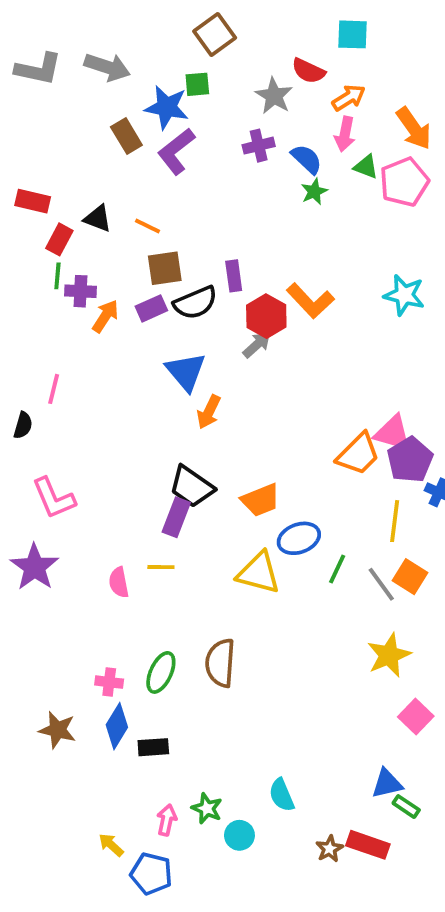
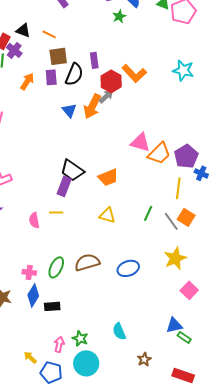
green star: (314, 192) -> (119, 16), moved
purple cross: (80, 291) -> (14, 50), moved, turned 35
black semicircle: (195, 303) -> (74, 74), turned -45
purple rectangle: (151, 308) -> (51, 77), turned -70
blue triangle: (186, 372) -> (69, 110), size x0.7
orange arrow: (209, 412) -> (92, 106), moved, size x1.4
pink triangle: (393, 433) -> (140, 142), moved
blue ellipse: (299, 538) -> (128, 268), moved
yellow triangle: (259, 573) -> (107, 215), size x0.7
brown semicircle: (220, 663) -> (87, 262), turned 70
cyan circle: (239, 835) -> (86, 363), moved, size x1.6
red rectangle: (368, 845) -> (183, 375), moved

